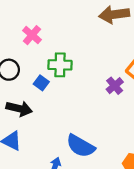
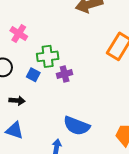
purple cross: (115, 86) -> (65, 74), moved, turned 35
black arrow: (19, 109) -> (17, 101), size x0.7

